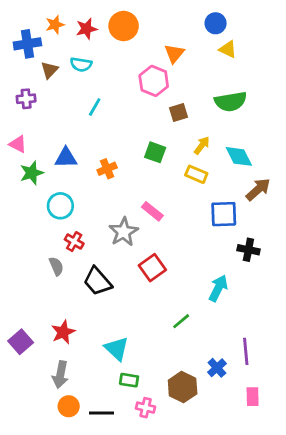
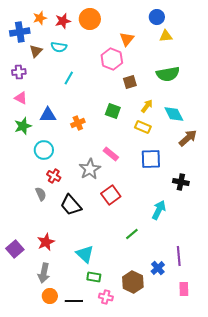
yellow triangle: (228, 49) -> (166, 36), turned -32
pink triangle: (18, 144) -> (21, 98), moved
blue square: (224, 214) -> (151, 159), moved

